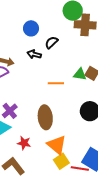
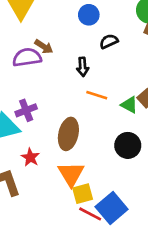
black arrow: (34, 54) -> (83, 67), moved, turned -128
green triangle: (80, 74) -> (129, 105), moved
yellow square: (61, 161) -> (83, 194), moved

